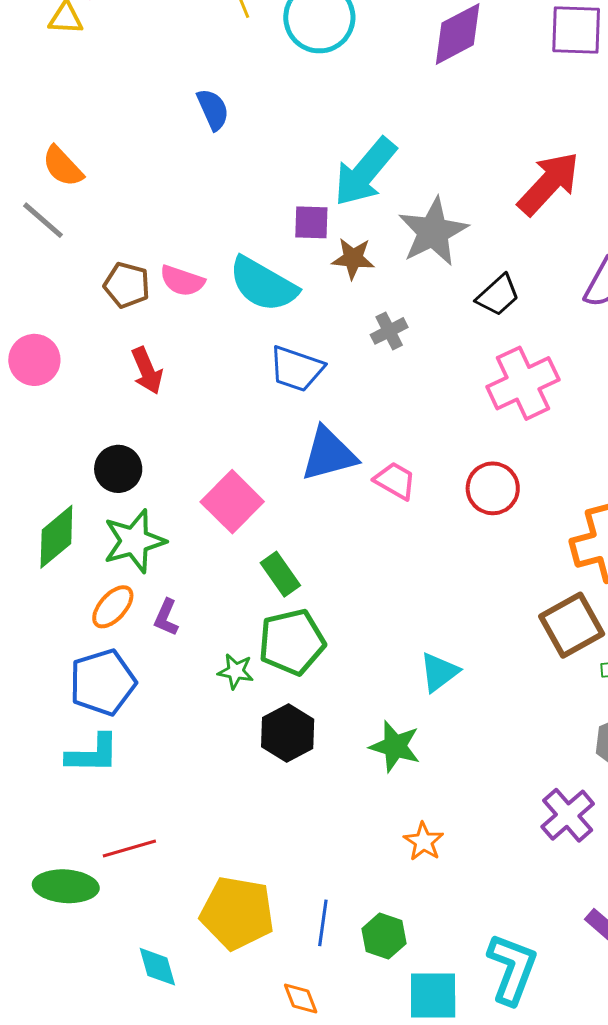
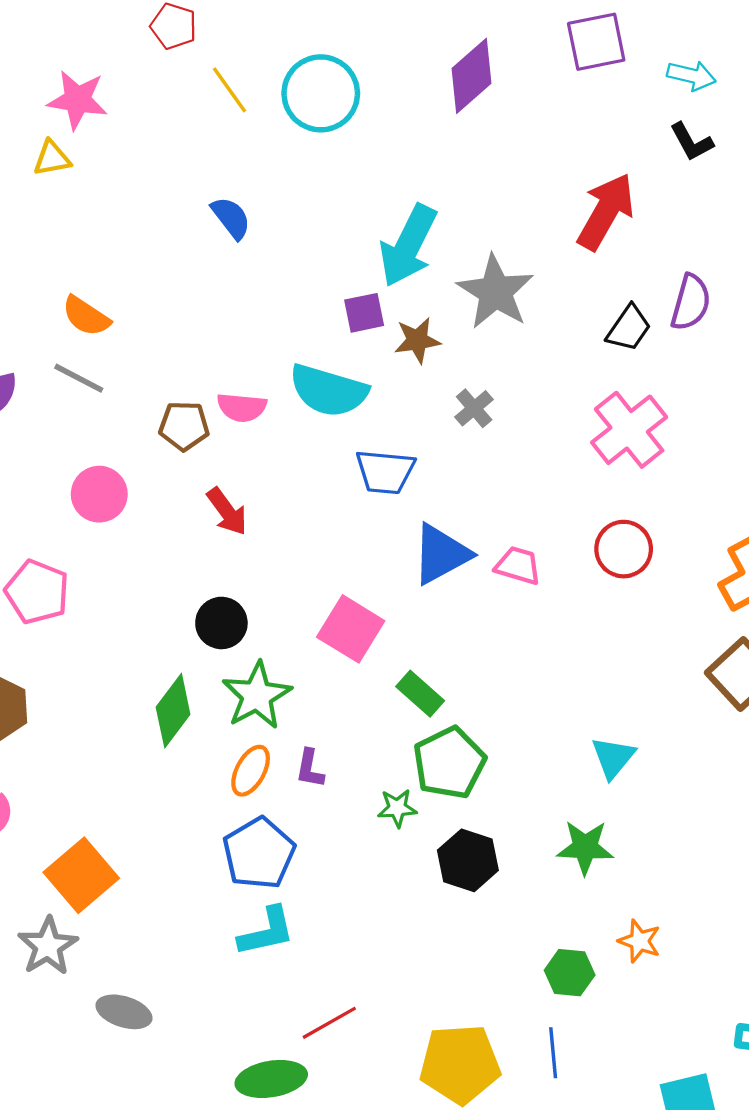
black trapezoid: (498, 295) -> (629, 328), moved
pink circle: (34, 360) -> (99, 494), moved
green hexagon: (384, 936) -> (570, 973), moved

